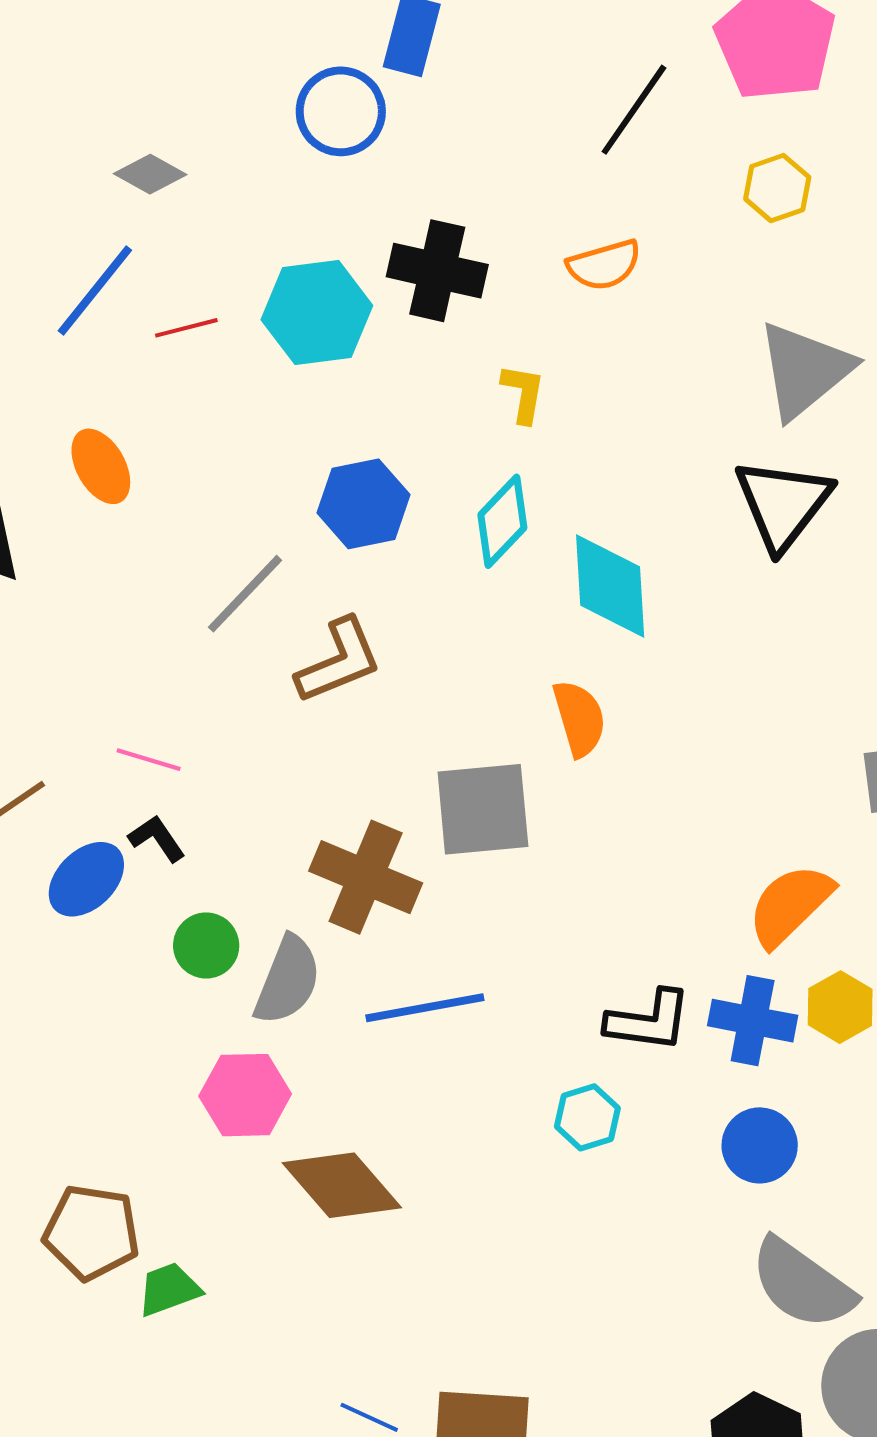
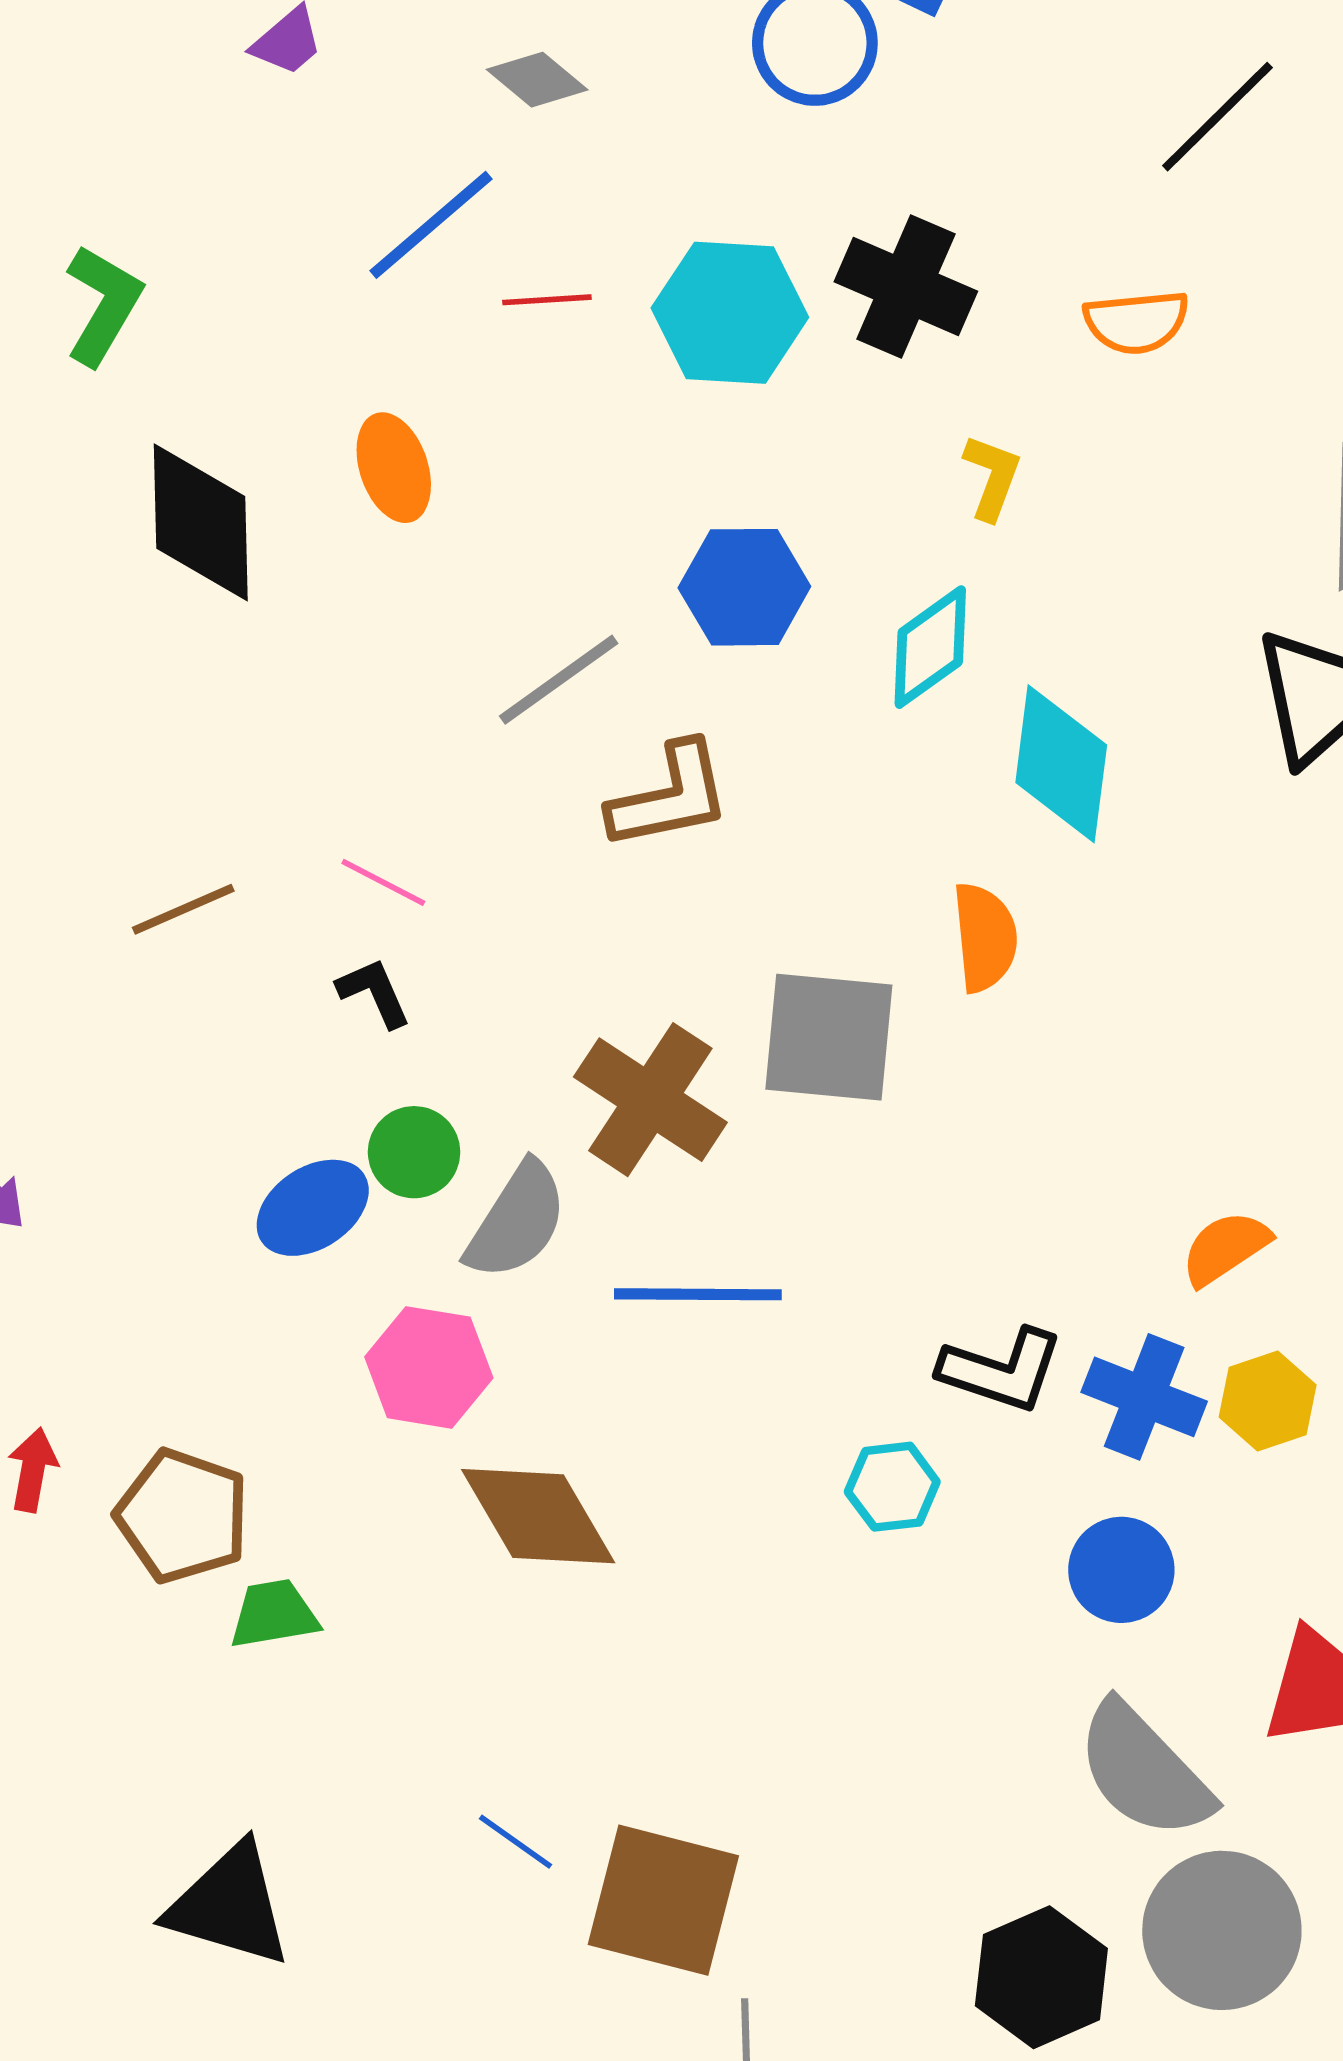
blue ellipse: (86, 879) -> (313, 1208), moved
orange semicircle: (790, 905) -> (1225, 1248), size x0.7

